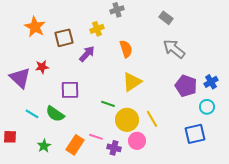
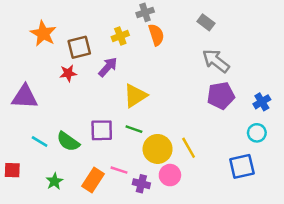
orange semicircle: (126, 49) -> (156, 35), moved
red star: (42, 67) -> (68, 73), moved
purple triangle: (20, 78) -> (25, 97), turned -40
yellow triangle: (132, 82) -> (135, 96), moved
purple pentagon: (186, 86) -> (221, 96), moved, turned -30
purple square: (70, 90) -> (102, 130), moved

